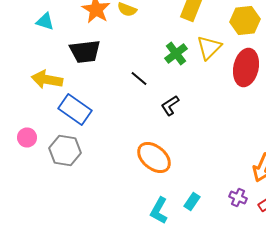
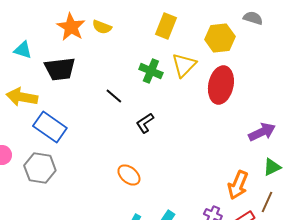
cyan triangle: (45, 22) -> (23, 50), moved
green cross: (176, 54) -> (151, 71), turned -30
orange ellipse: (154, 158) -> (129, 175), size x0.7

